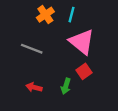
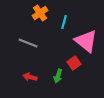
cyan line: (72, 15) -> (64, 22), moved
pink triangle: (82, 42) -> (86, 41), moved

